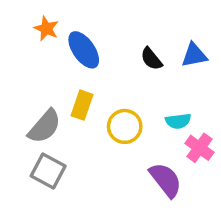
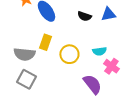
black semicircle: (151, 59) -> (84, 16), turned -32
gray semicircle: (45, 126) -> (24, 54), turned 55

